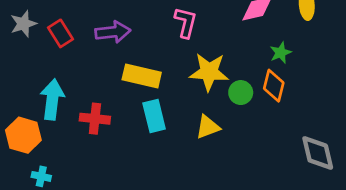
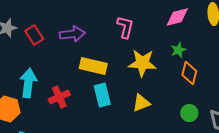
green star: (281, 53) -> (178, 50), moved
green circle: (241, 93) -> (189, 113), moved
red cross: (95, 119) -> (59, 97), turned -30

